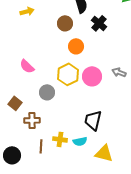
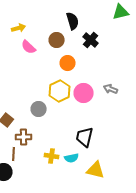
pink semicircle: (27, 66) -> (29, 47), moved
brown line: (41, 146) -> (14, 154), moved

